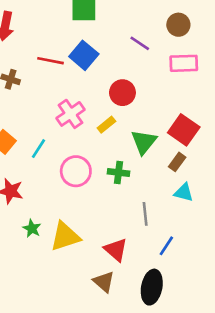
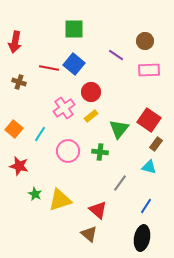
red circle: (122, 93) -> (91, 92), moved
brown rectangle: (177, 162) -> (156, 144), moved
gray line: (145, 214) -> (120, 183), turned 42
blue line: (166, 246) -> (146, 206), moved
black ellipse: (152, 287) -> (142, 238), moved

